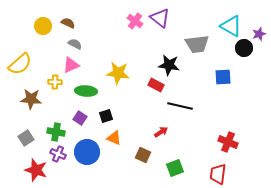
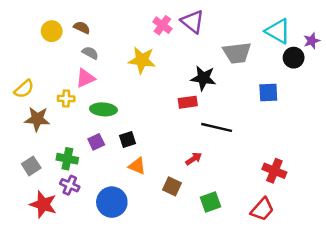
yellow semicircle: (20, 64) -> (24, 89), moved, size x0.7
yellow star: (118, 73) -> (142, 60), moved
red rectangle: (156, 85) -> (188, 102), turned -35
purple square: (80, 118) -> (96, 142), turned 32
blue circle: (87, 152) -> (112, 202), moved
red trapezoid: (218, 174) -> (262, 209), turned -145

